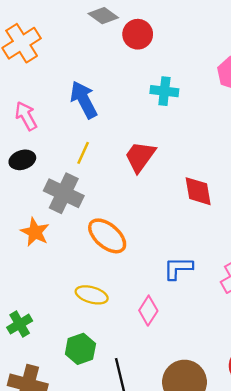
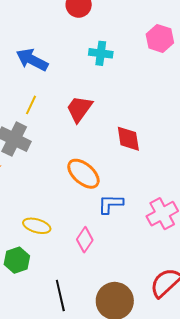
blue arrow: (84, 100) -> (32, 60), turned -36
orange ellipse: (107, 236) -> (83, 174), moved
green hexagon: (80, 349) -> (17, 260), moved

